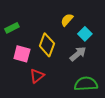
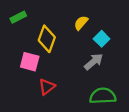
green rectangle: (12, 28) -> (18, 17), moved
yellow diamond: (47, 45) -> (47, 39), moved

